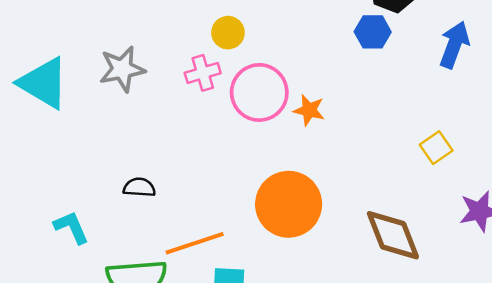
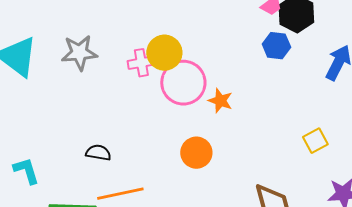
yellow circle: (228, 33) -> (164, 53), moved, size x1.4
black semicircle: (139, 187) -> (98, 153), moved
orange circle: (289, 204) -> (196, 153), moved, size x0.6

